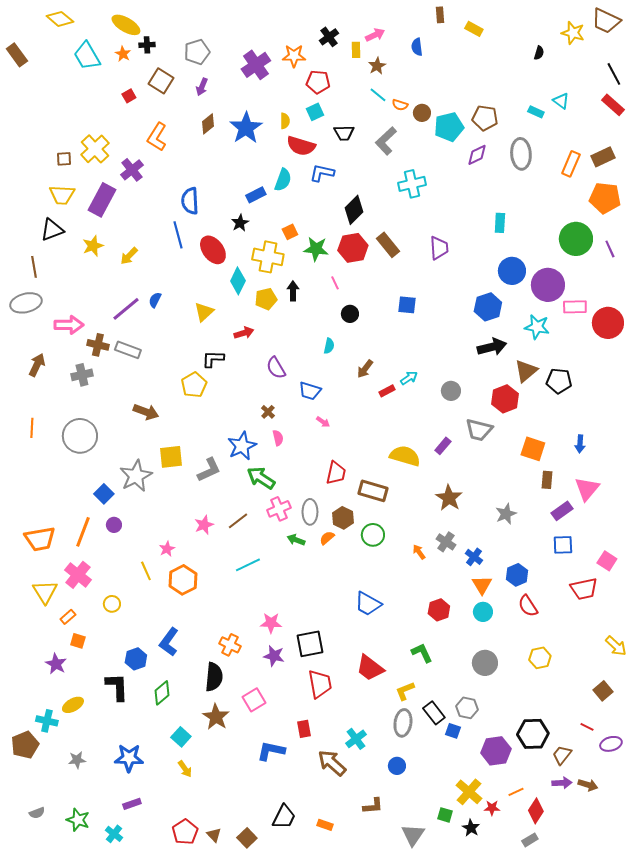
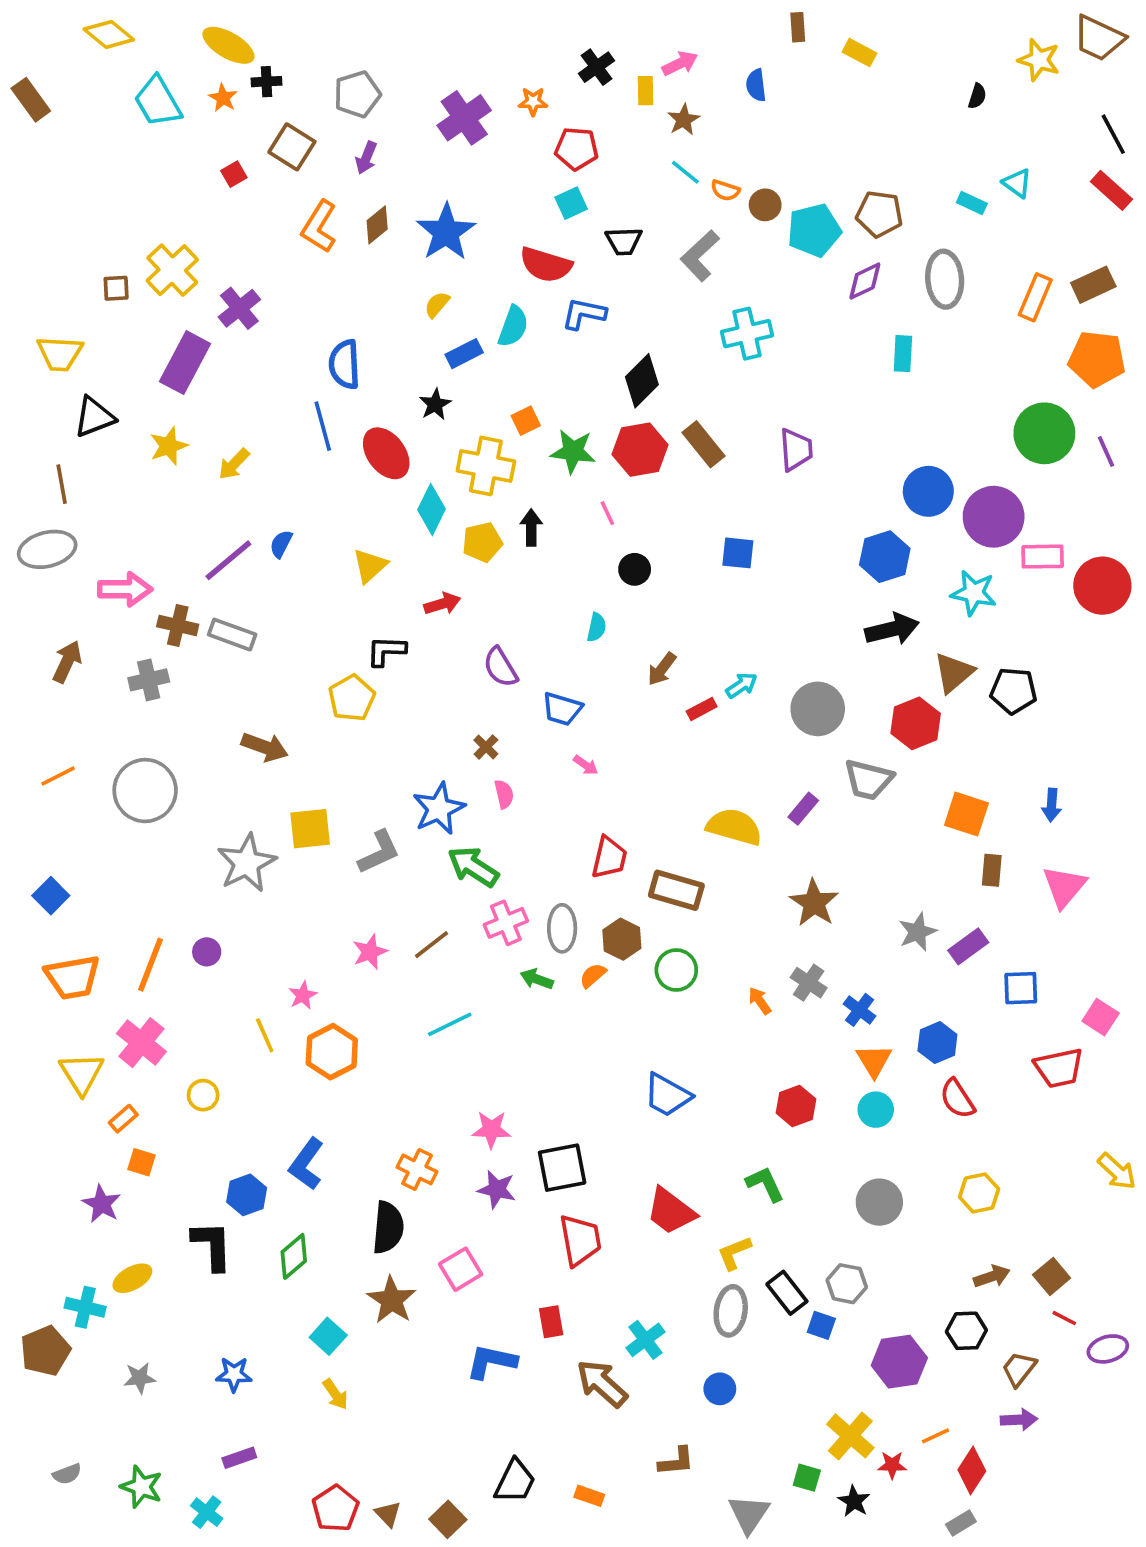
orange star: (294, 56) -> (533, 102), size x0.7
yellow semicircle: (285, 121) -> (437, 305), moved, turned -140
orange L-shape: (157, 137) -> (319, 227), moved
yellow trapezoid: (62, 195) -> (60, 354), moved
cyan rectangle: (500, 223) -> (903, 354), moved
gray circle: (451, 391) -> (818, 709), size x1.5
orange line: (32, 428) -> (58, 776), turned 60
blue square: (104, 494) -> (51, 896), moved
purple rectangle: (562, 511) -> (968, 946), moved
brown square: (603, 691) -> (1052, 1276), moved
black hexagon: (533, 734) -> (966, 1331), size x0.7
blue star: (129, 758) -> (234, 1374), size x0.7
brown arrow: (588, 785) -> (992, 1276), moved, turned -36

